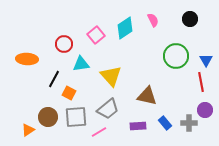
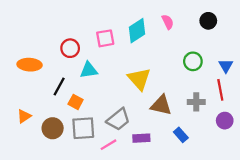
pink square: (96, 35) -> (105, 38), turned 30
green circle: (176, 56) -> (193, 61), size x0.7
yellow triangle: (111, 76) -> (139, 79), moved
gray cross: (189, 123) -> (196, 102), moved
purple rectangle: (138, 126) -> (141, 138), moved
orange triangle: (28, 130) -> (24, 116), moved

